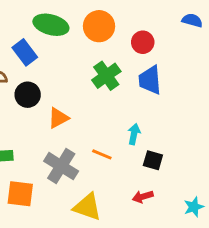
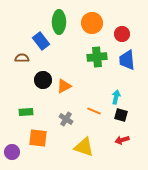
green ellipse: (51, 25) -> (59, 22), turned 75
green cross: (106, 76) -> (97, 57), turned 30
black circle: (28, 95) -> (43, 80), moved
black square: (153, 160) -> (121, 115), moved
gray cross: (61, 166) -> (66, 119), size x0.6

